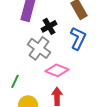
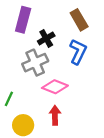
gray cross: (39, 48) -> (35, 63), turned 30

